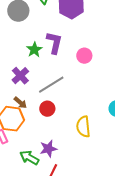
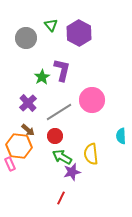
pink circle: (84, 56) -> (92, 100), moved, size x1.6
purple star: (48, 149) -> (72, 172), moved
green arrow: (29, 158) -> (62, 157), moved

